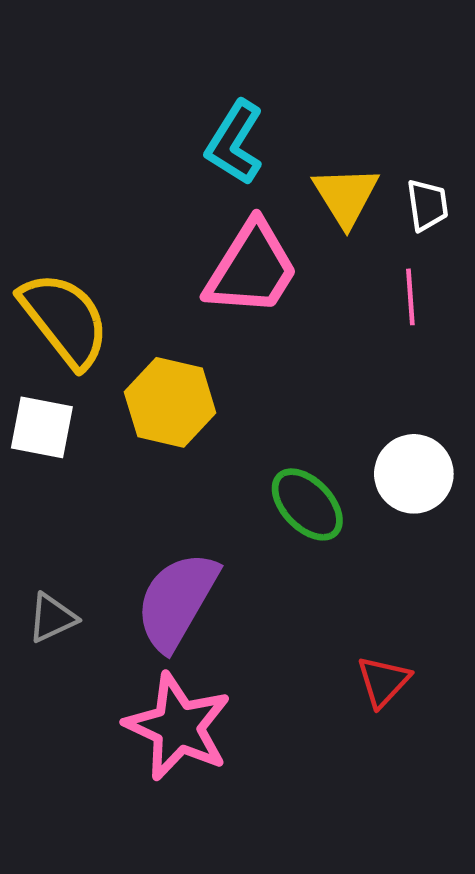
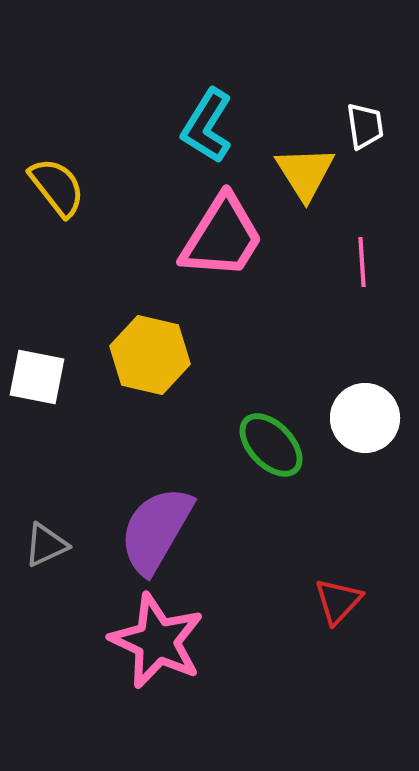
white trapezoid: (427, 205) -> (365, 126), moved
yellow semicircle: (65, 320) -> (57, 187), moved, size x0.7

